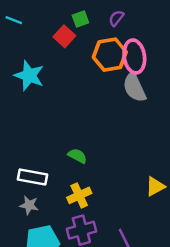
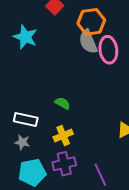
pink ellipse: (134, 57) -> (108, 50), moved
gray semicircle: (134, 87) -> (88, 42), moved

